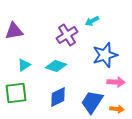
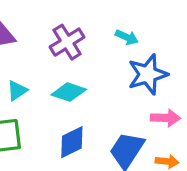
cyan arrow: (92, 21) -> (127, 37), moved, turned -128
purple cross: (67, 35) -> (67, 42), moved

